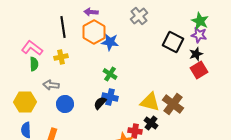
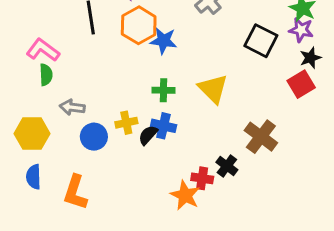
black star: (196, 54) -> (310, 58), moved
yellow cross: (61, 57) -> (126, 123), moved
green cross: (110, 74) -> (163, 90), turned -32
yellow triangle: (150, 102) -> (213, 89), moved, turned 30

